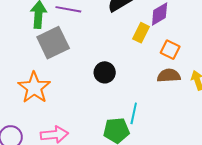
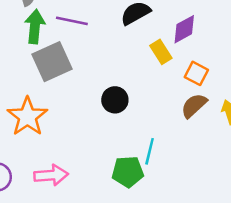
yellow rectangle: (141, 33) -> (161, 52), turned -60
brown semicircle: (169, 76) -> (194, 106), turned -40

